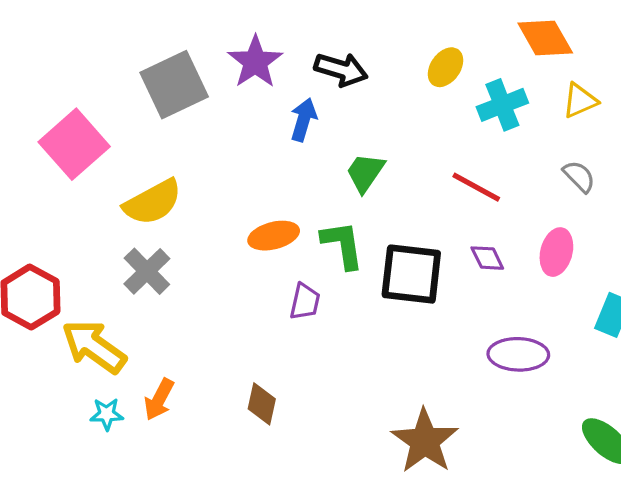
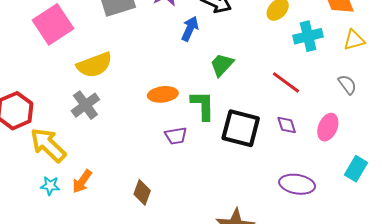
purple trapezoid: (305, 302) -> (176, 136), turned 60

